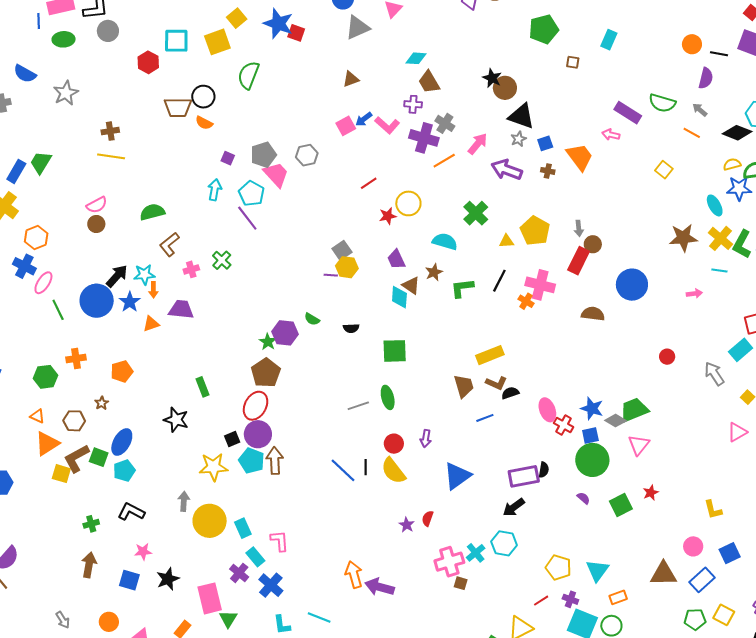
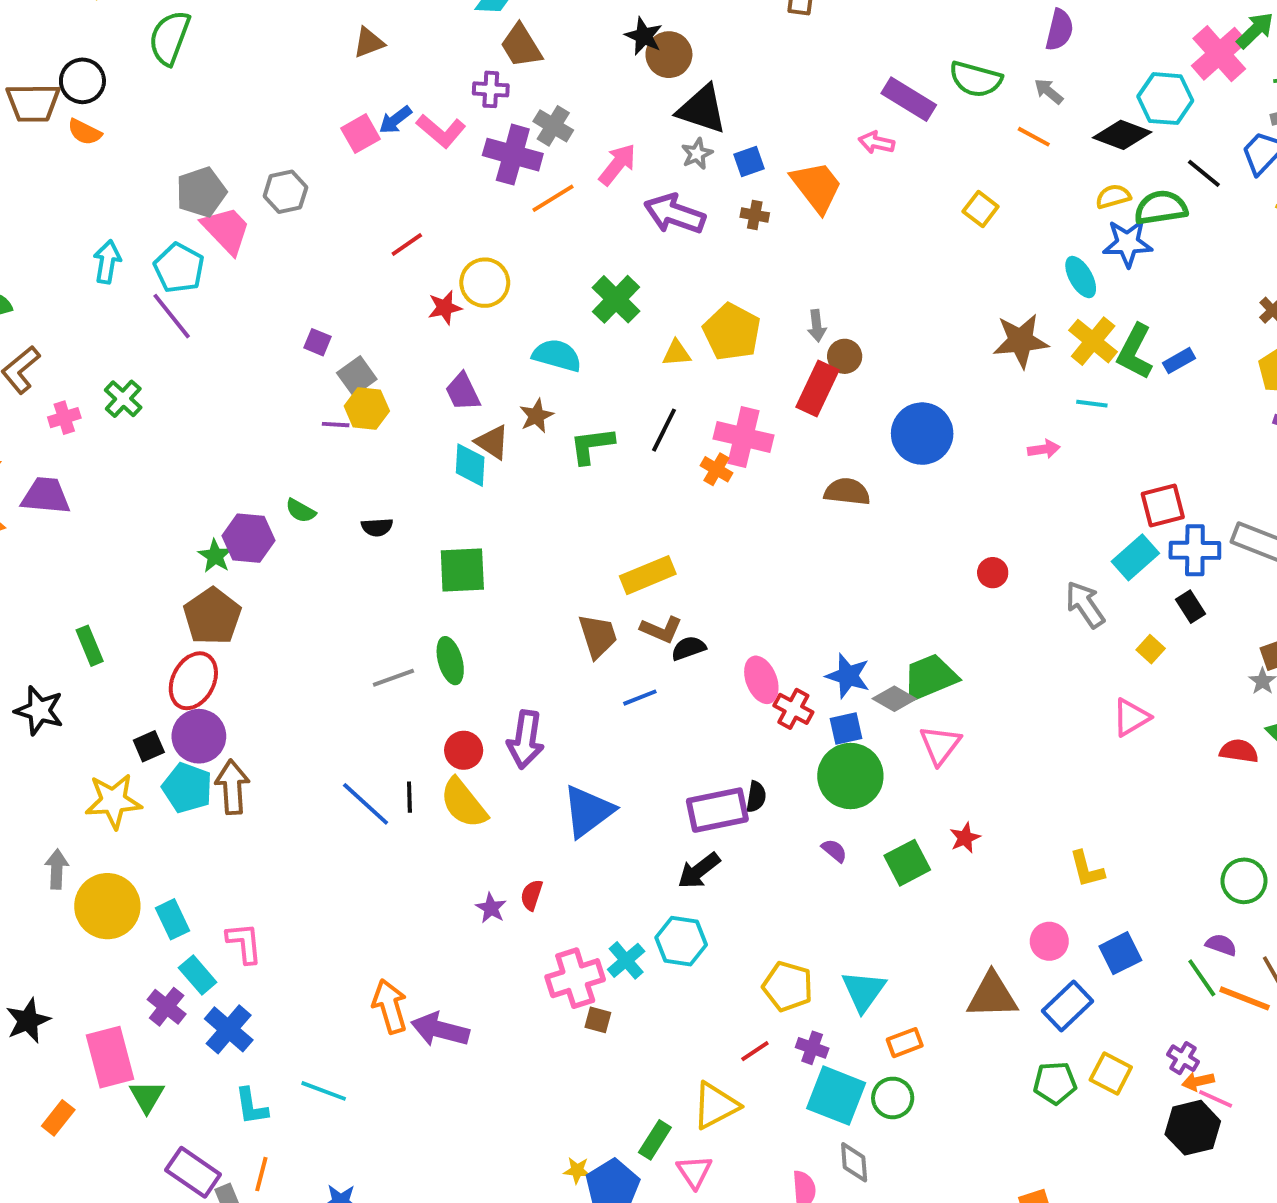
purple square: (228, 158) -> (317, 342), moved
purple arrow: (426, 439) -> (526, 740), size x1.6

